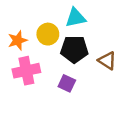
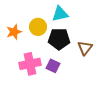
brown triangle: (107, 61) -> (85, 48), turned 35
pink cross: (26, 71) -> (30, 64), moved

